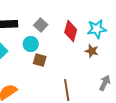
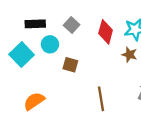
cyan circle: (31, 44) -> (50, 44), moved

